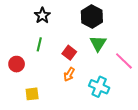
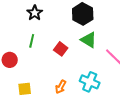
green triangle: (98, 43) -> (89, 40), turned -30
orange arrow: (69, 74) -> (61, 87), moved

